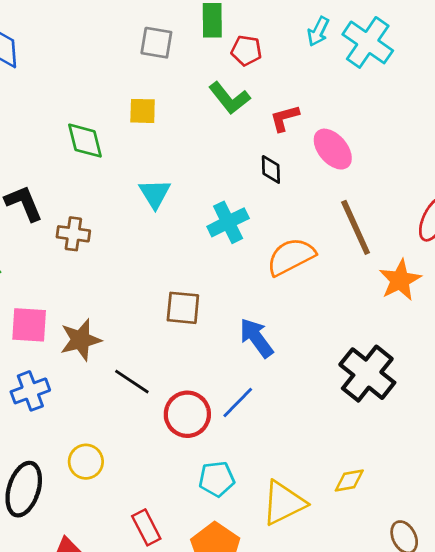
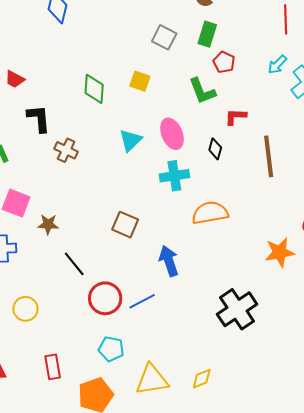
pink ellipse: (333, 149) -> (172, 134), moved
brown line: (356, 227) -> (269, 156), moved
brown star: (81, 340) -> (48, 224), size x0.7
yellow diamond: (349, 480) -> (202, 379), turned -30

